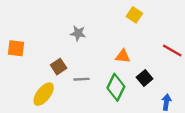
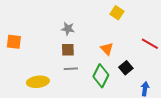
orange triangle: (123, 56) -> (107, 49), turned 40
brown square: (59, 67) -> (68, 50), moved, turned 32
yellow ellipse: (44, 94) -> (38, 82), turned 45

